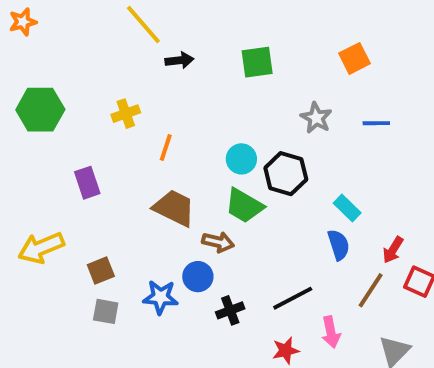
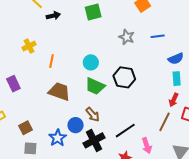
black hexagon: (286, 174) -> (124, 77), moved
cyan rectangle: (347, 208) -> (177, 79), moved, turned 48
brown arrow: (218, 242) -> (93, 114), moved, turned 42
blue semicircle: (339, 245) -> (176, 59), moved, turned 91
blue star: (160, 297) -> (58, 138), turned -30
black cross: (230, 310) -> (94, 140), size x1.5

